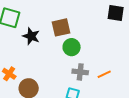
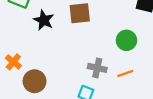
green circle: (72, 47) -> (126, 40), moved

